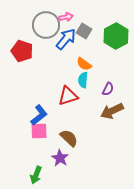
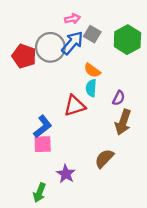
gray circle: (46, 25) -> (50, 47), moved
brown arrow: (112, 111) -> (123, 122), turned -45
brown semicircle: (69, 138) -> (104, 158), moved, turned -90

